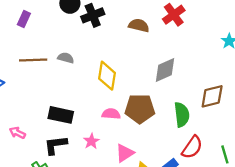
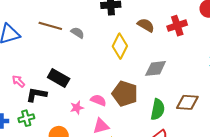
yellow diamond: (107, 76) -> (120, 46), moved
pink semicircle: (111, 114) -> (98, 100), moved
black L-shape: (55, 145) -> (36, 95), moved

